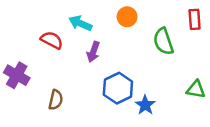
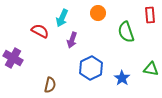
cyan arrow: (80, 23) -> (62, 18), turned -90
brown semicircle: (56, 100) -> (50, 85), moved
blue star: (145, 105) -> (122, 78), moved

